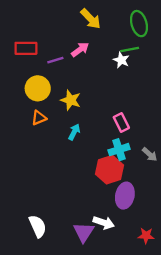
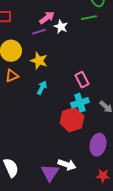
purple line: (55, 60) -> (39, 32), moved
white star: (121, 60) -> (61, 27), moved
purple ellipse: (125, 196) -> (98, 145), moved

